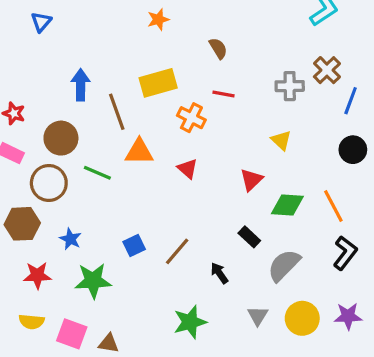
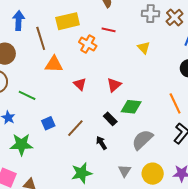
gray cross: (290, 86) -> (150, 14), moved
yellow triangle: (281, 140) -> (144, 48), moved
red triangle: (187, 169) -> (80, 84), moved
green line: (97, 173) -> (27, 95), moved
red triangle: (251, 180) -> (114, 85), moved
green diamond: (287, 205) -> (131, 107), moved
black rectangle: (249, 237) -> (110, 119), moved

